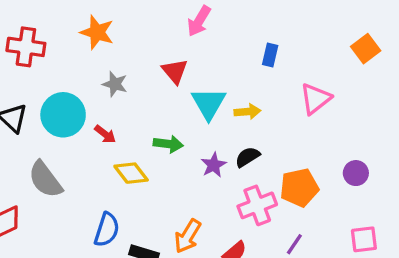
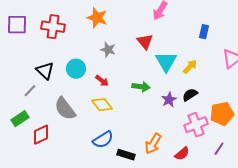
yellow arrow: (247, 112) -> (190, 67), turned -42
cyan circle: (63, 115) -> (76, 69), size x0.7
yellow diamond: (131, 173) -> (102, 105), moved
blue semicircle: (107, 230) -> (103, 140), turned 40

